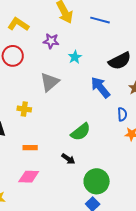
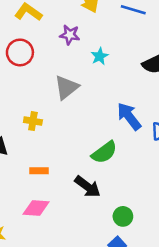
blue arrow: (100, 87) -> (129, 116), moved
black arrow: (68, 159) -> (88, 187), size x1.5
green circle: (97, 181) -> (123, 216), size x0.6

